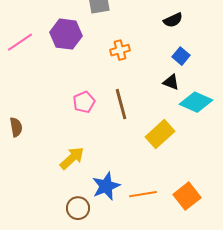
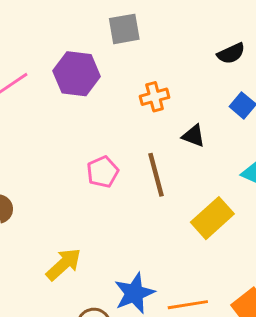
black triangle: (171, 82) -> (194, 136), moved
yellow arrow: (72, 158) -> (64, 264), moved

